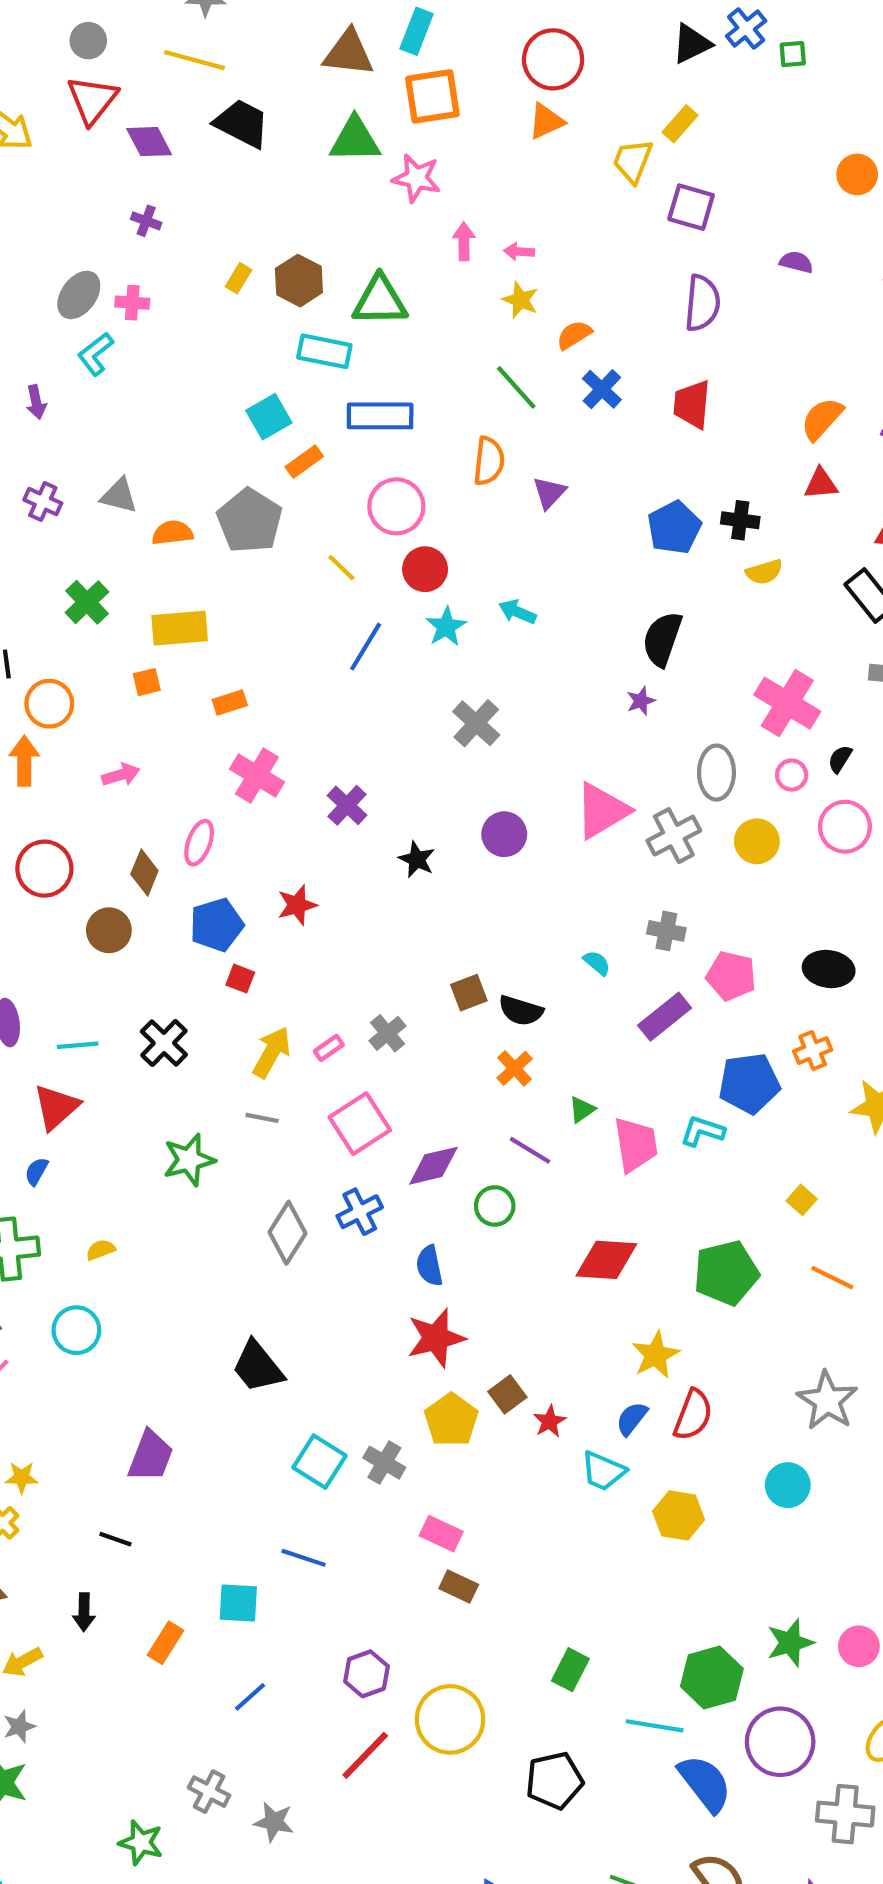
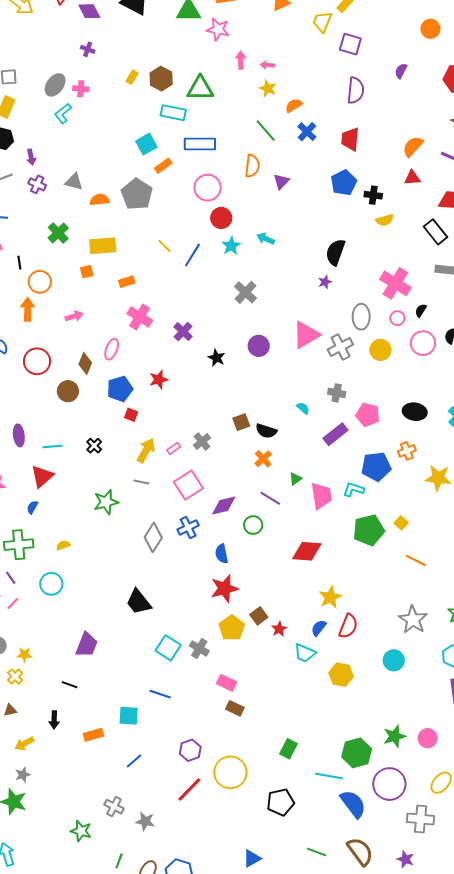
purple semicircle: (796, 262) -> (401, 71), turned -77
purple arrow: (36, 402) -> (31, 157), moved
blue pentagon: (674, 528) -> (344, 183), moved
yellow line: (341, 568) -> (164, 246), moved
black cross: (164, 1043) -> (94, 446), size x0.7
green pentagon: (726, 1273) -> (369, 530), moved
orange rectangle: (166, 1643) -> (93, 735), turned 42

